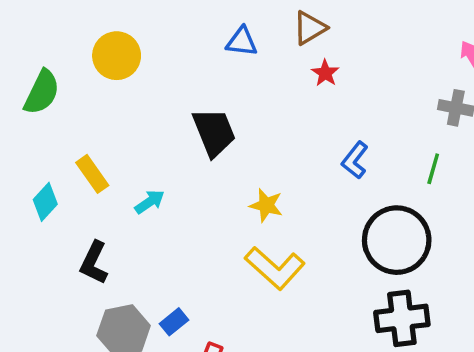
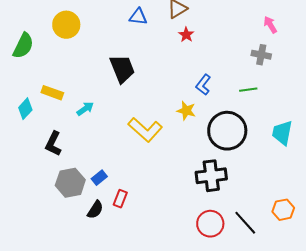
green line: (433, 169) -> (248, 90), turned 66
yellow rectangle: (92, 174) -> (52, 93), turned -35
yellow star: (266, 205) -> (186, 111), moved
yellow L-shape: (275, 268) -> (145, 130), moved
black cross: (402, 318) -> (211, 176), moved

